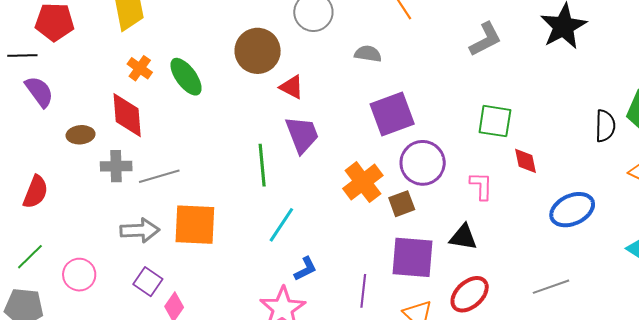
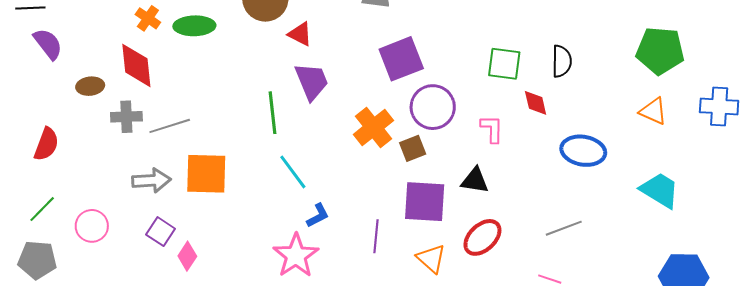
green ellipse: (186, 77) -> (194, 26), turned -54
black semicircle: (605, 126) -> (562, 61), moved
blue ellipse: (572, 210) -> (583, 151), turned 36
cyan line: (281, 225) -> (293, 172), turned -69

